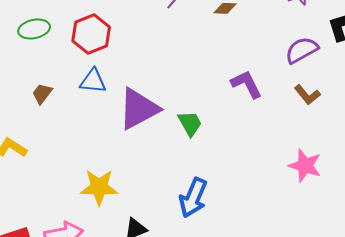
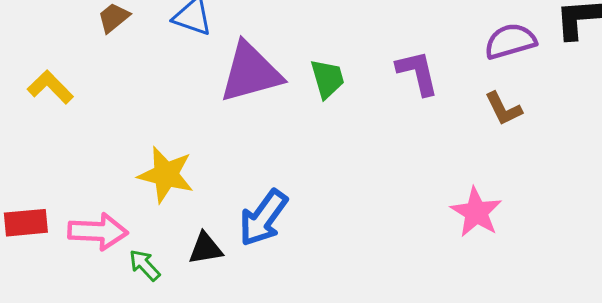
green trapezoid: (190, 123) -> (327, 79), moved
blue arrow: (193, 198) -> (263, 218), moved

